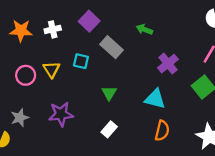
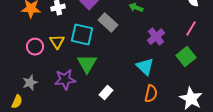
cyan square: (81, 61) -> (82, 35), size x1.6
green triangle: (109, 93) -> (87, 64), moved, size x1.5
cyan triangle: (155, 99) -> (145, 67), turned 30

